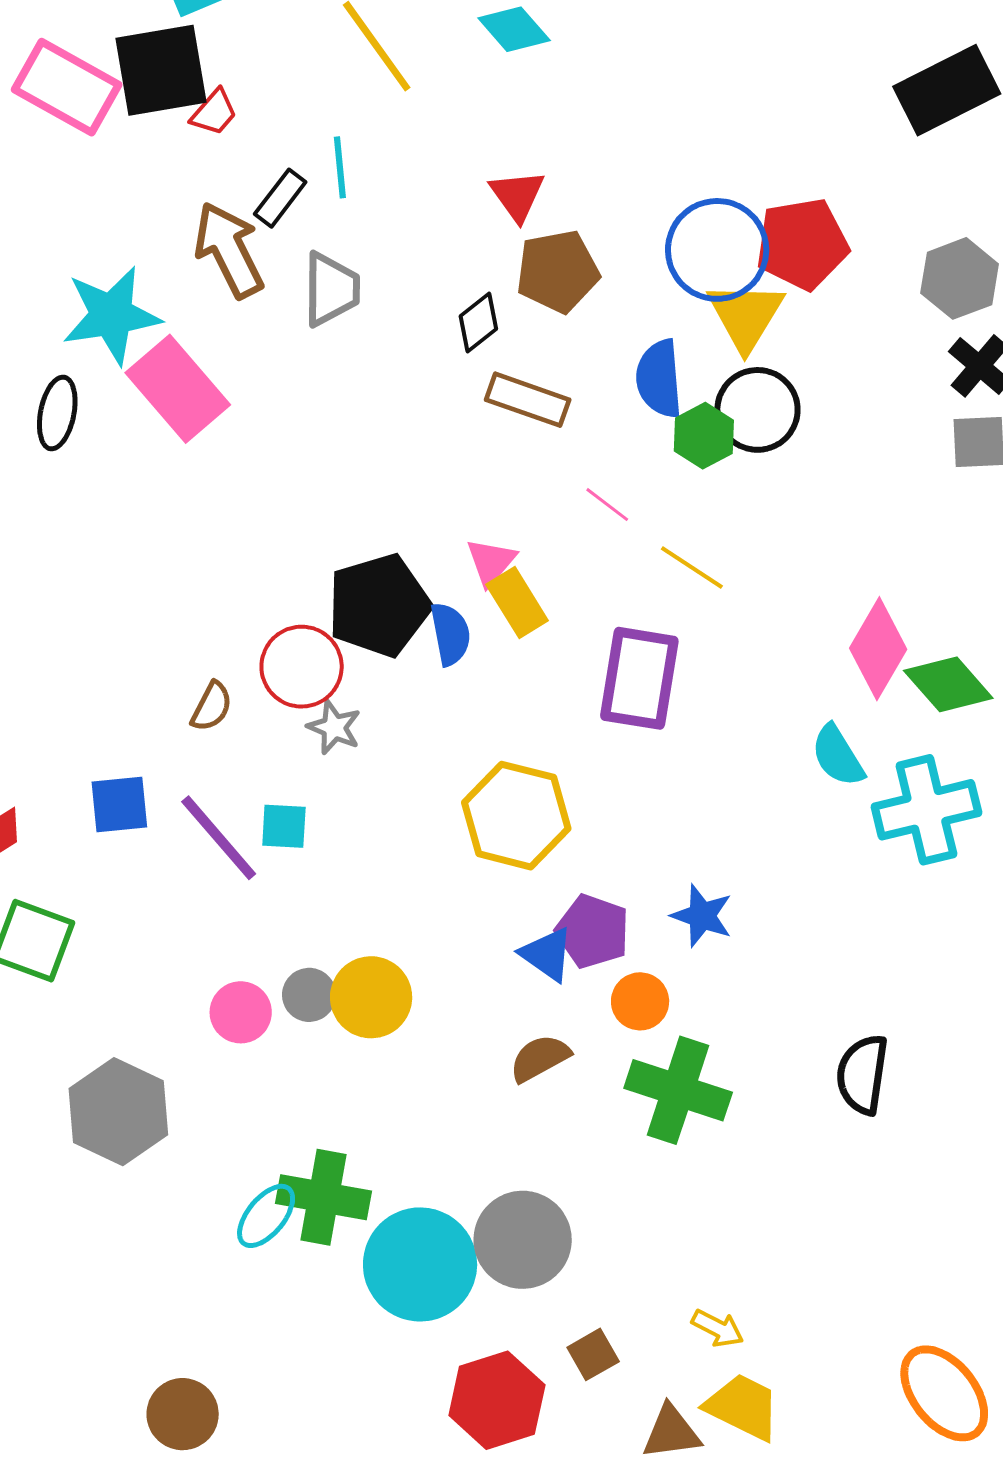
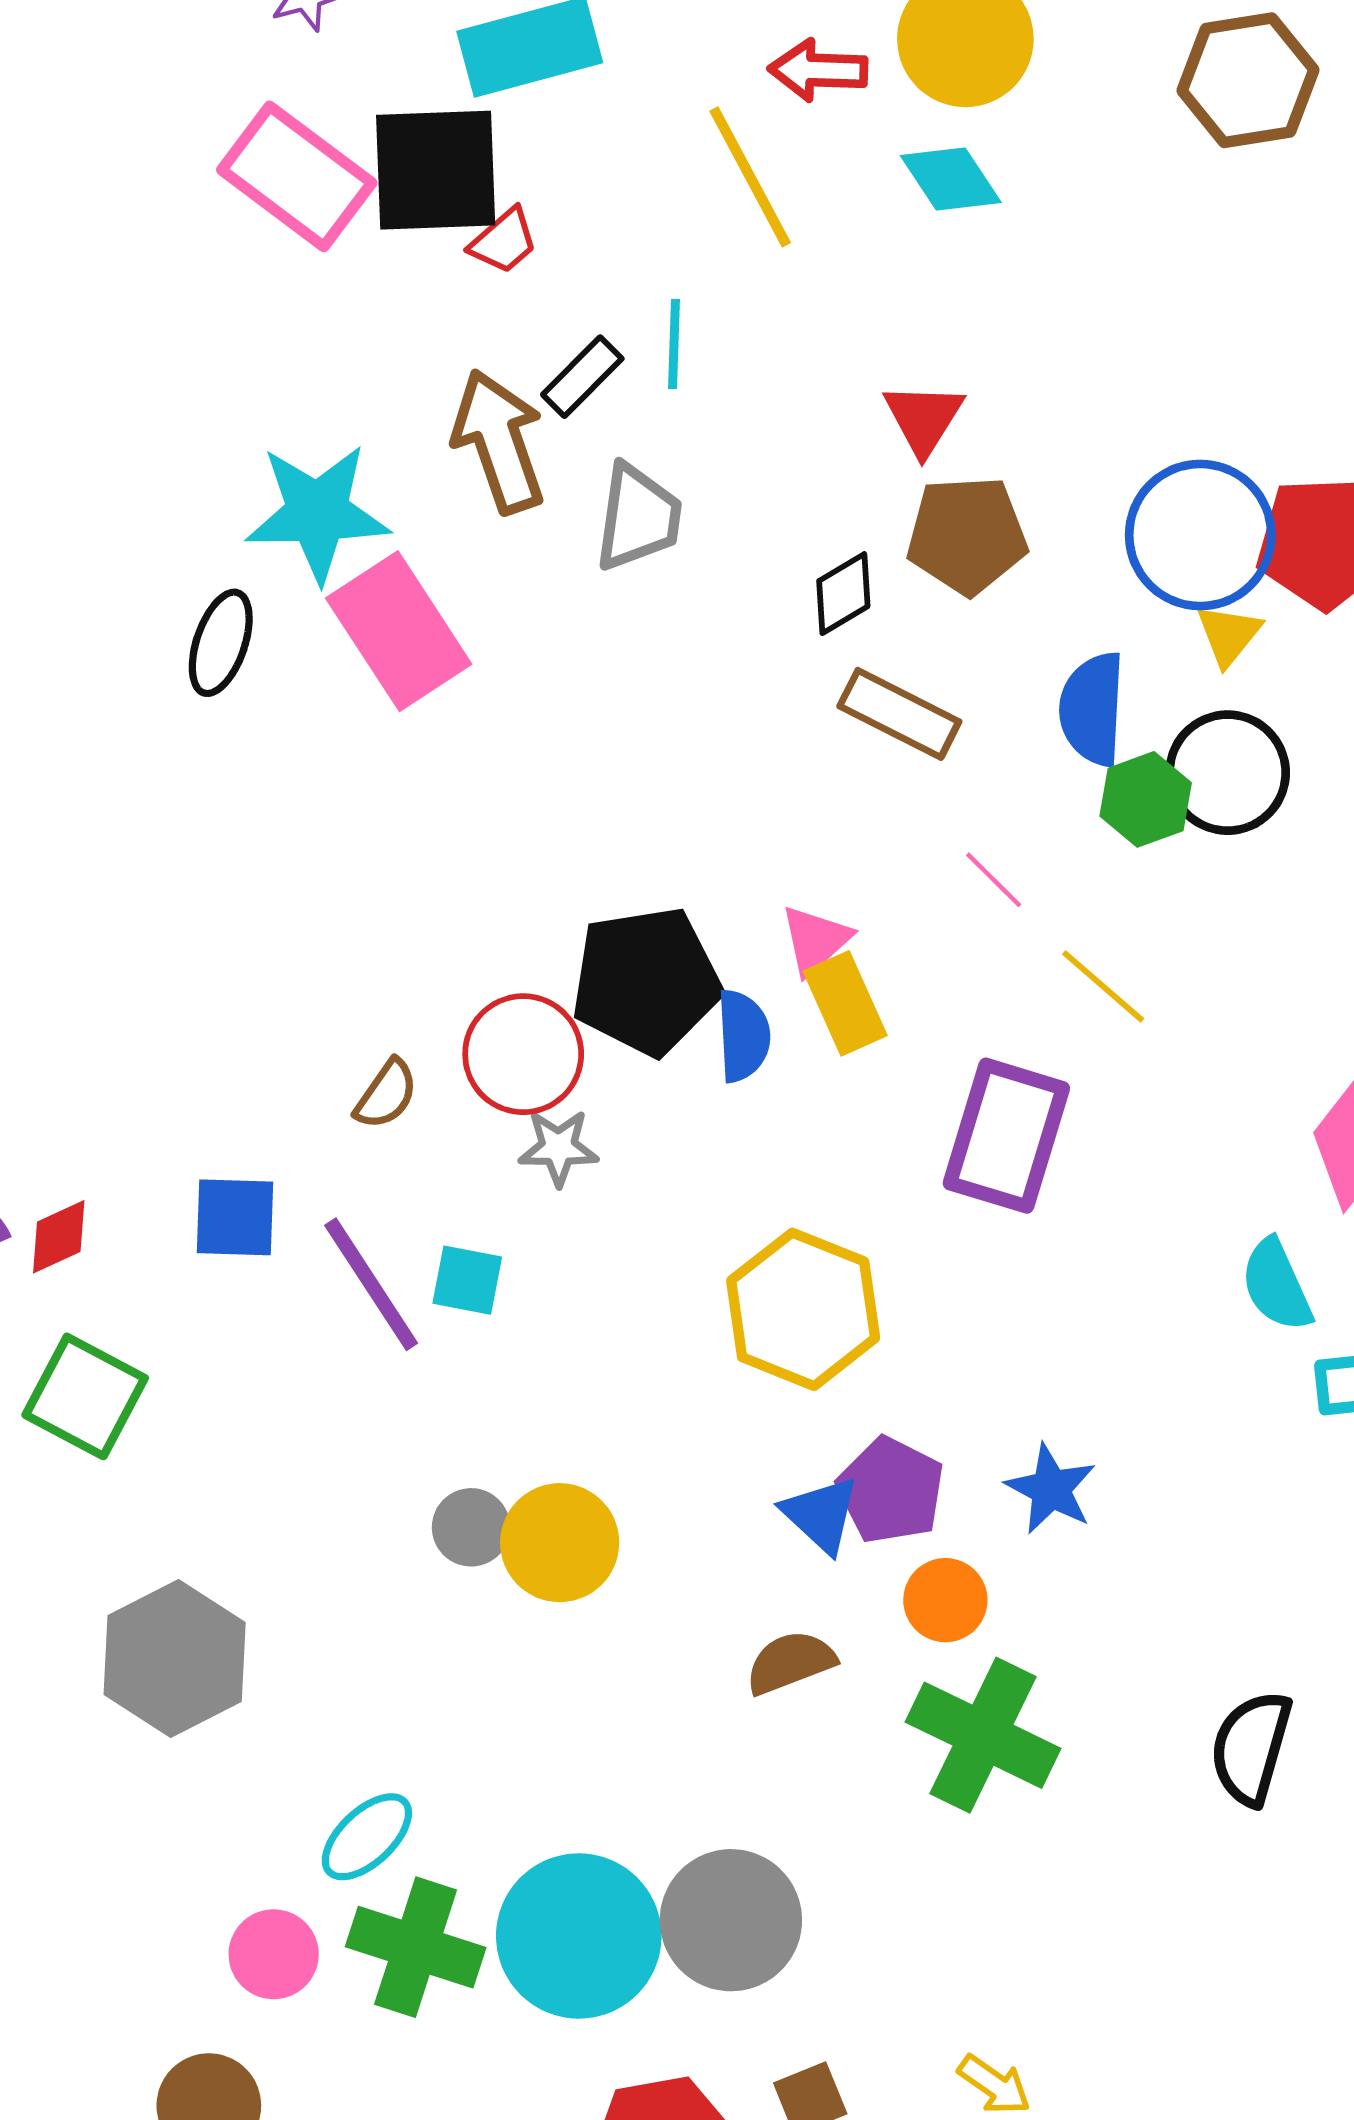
yellow triangle: (746, 316) -> (1229, 635), size x0.6
gray star: (334, 727) -> (558, 1148), turned -30
pink circle: (241, 1012) -> (274, 1954), moved
green cross: (324, 1197) -> (416, 1947), moved

